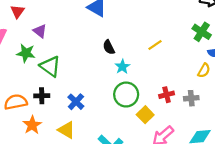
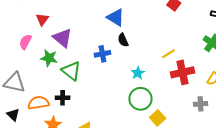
purple triangle: (40, 31) -> (63, 38), size x1.5
black semicircle: (109, 47) -> (123, 40), moved
red cross: (167, 95) -> (182, 72), moved, size x1.6
blue cross: (76, 102) -> (102, 54), moved, turned 35

